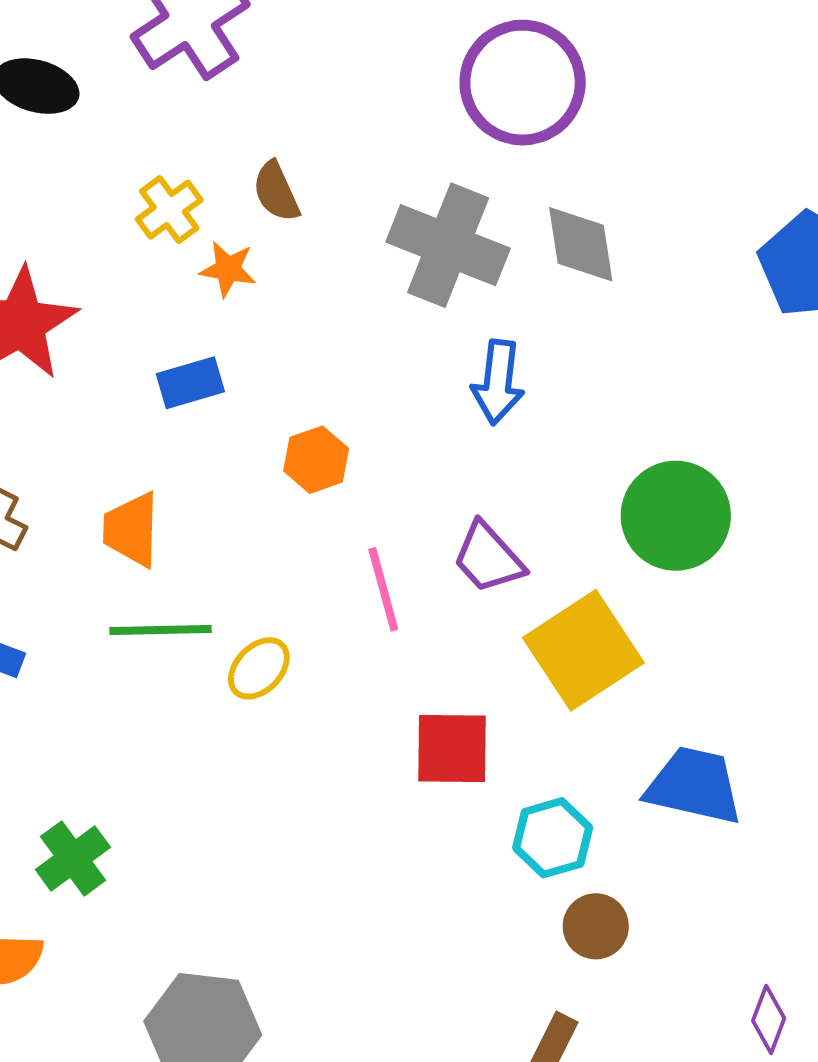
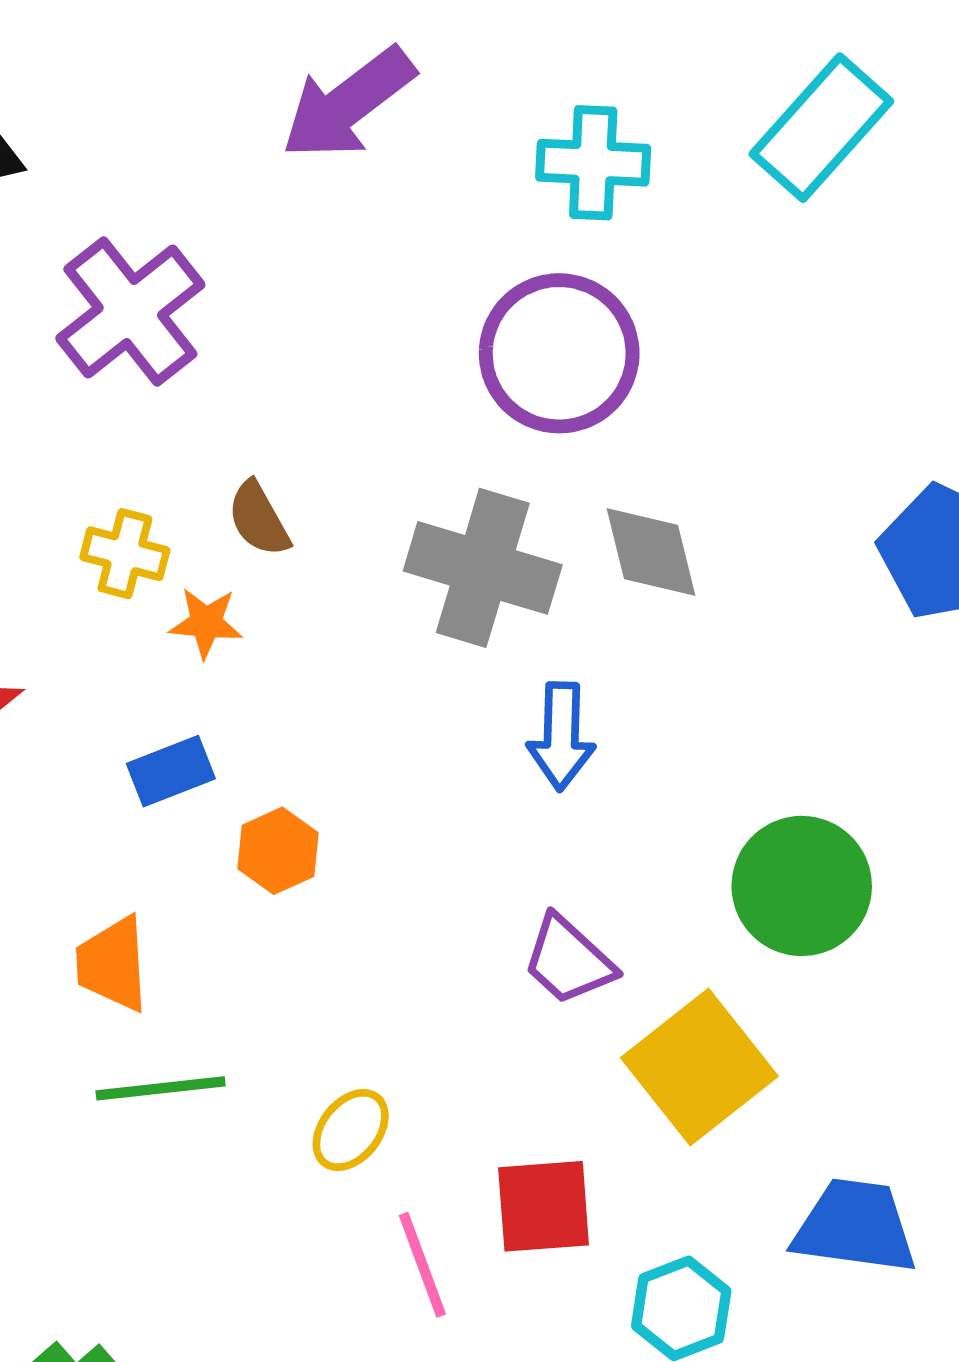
yellow cross: (169, 210) -> (125, 554), turned -34
orange hexagon: (316, 460) -> (278, 851), moved
pink line: (383, 589) -> (422, 1265), moved
yellow ellipse: (259, 668) -> (351, 1130), moved

